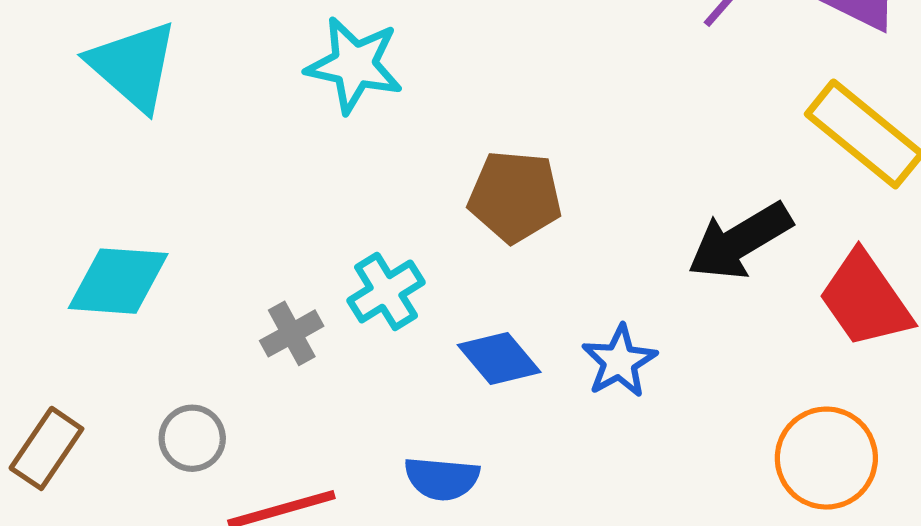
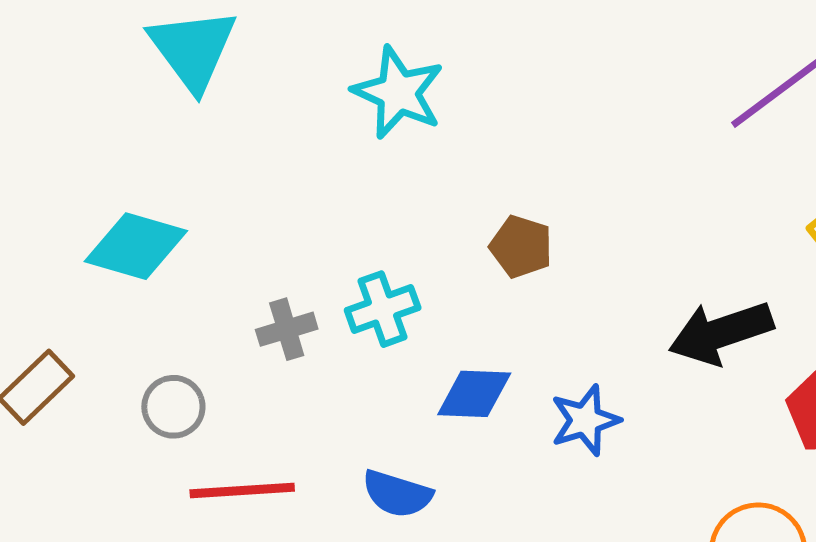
brown pentagon: (515, 196) -> (521, 247), size x0.7
blue diamond: (499, 358) -> (474, 394), turned -60

